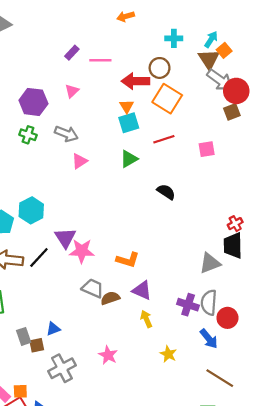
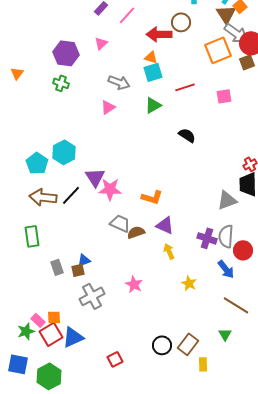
pink line: (100, 60) -> (127, 15), turned -48
orange square: (167, 99) -> (218, 50), moved, turned 36
orange triangle: (127, 106) -> (151, 57), turned -40
gray arrow: (66, 134) -> (119, 82), moved
brown square: (37, 345) -> (78, 270), moved

